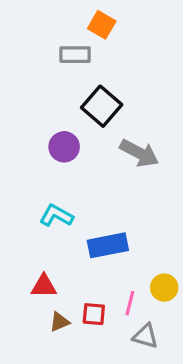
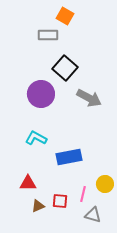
purple circle: (64, 147) -> (41, 94), size x1.4

